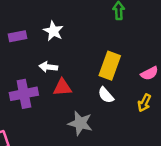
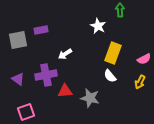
white star: (53, 31) -> (98, 26), moved
white arrow: (48, 67) -> (65, 54), turned -40
red triangle: (62, 87) -> (65, 91), moved

